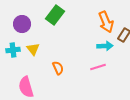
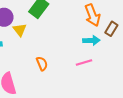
yellow triangle: (33, 49) -> (20, 30), moved

